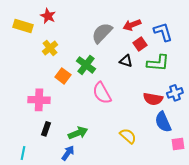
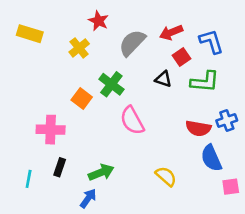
red star: (48, 16) -> (99, 21), moved
yellow cross: (50, 48) -> (79, 48), moved
cyan line: (23, 153) -> (29, 179), moved

